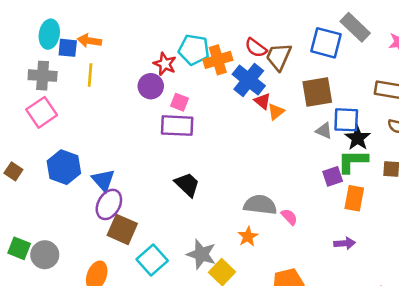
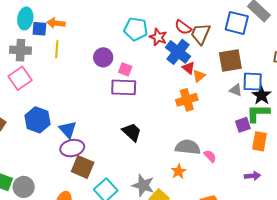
orange cross: (218, 60) -> (187, 100), moved
red star: (165, 64) -> (158, 37), moved
purple ellipse: (109, 204) -> (72, 148), turned 50

